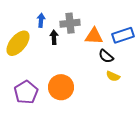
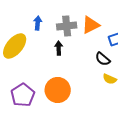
orange triangle: (94, 36) -> (91, 25), moved, turned -30
black arrow: (54, 37) -> (59, 48), moved

